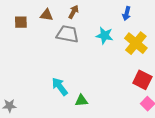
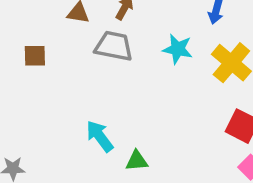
brown square: (21, 22) -> (35, 56), moved

